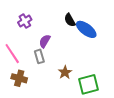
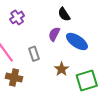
blue ellipse: (86, 29) -> (77, 41), moved
purple semicircle: (45, 41) -> (54, 34), moved

